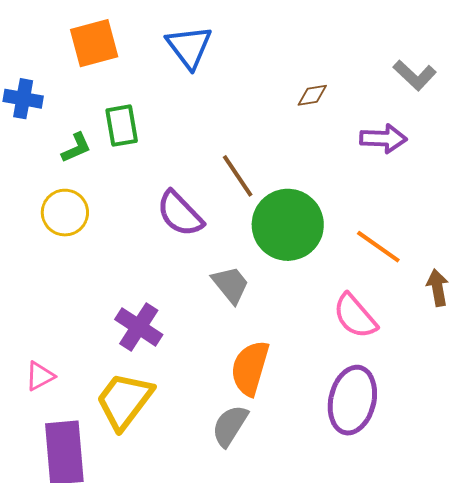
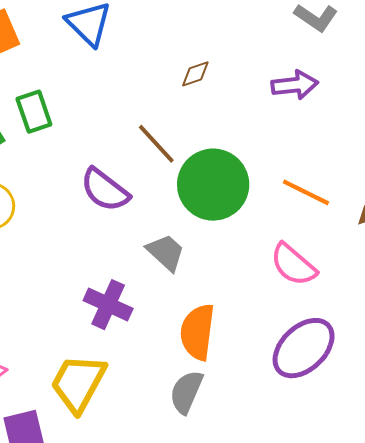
brown diamond: (312, 95) -> (195, 74), moved
purple cross: (139, 327) -> (108, 305), moved
purple ellipse: (352, 400) -> (304, 348), turned 42

